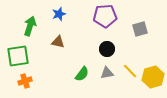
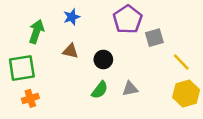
purple pentagon: (105, 16) -> (128, 19), turned -30
gray square: (140, 29) -> (154, 38), moved
black circle: (107, 49) -> (103, 60), moved
yellow line: (130, 71) -> (181, 62), moved

